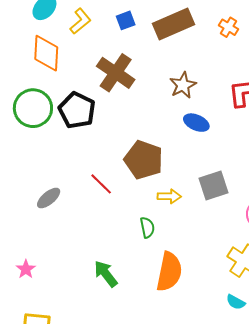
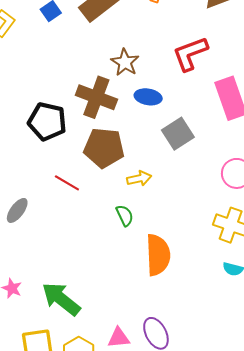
brown cross: (116, 73) -> (96, 97), moved
black pentagon: (77, 110) -> (47, 121), moved
gray square: (213, 185) -> (178, 134), moved
green arrow: (106, 274) -> (61, 299), moved, size x1.4

